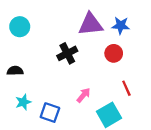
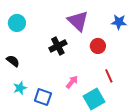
purple triangle: (90, 24) -> (78, 21), turned 50
blue star: (121, 26) -> (119, 22), moved
black semicircle: (15, 71) -> (13, 61), turned 40

